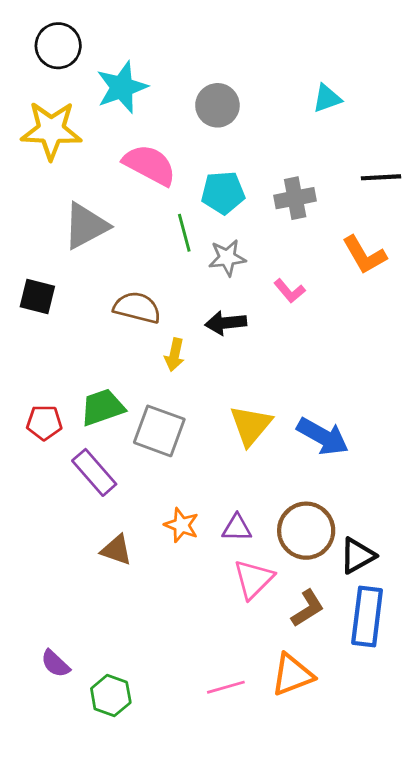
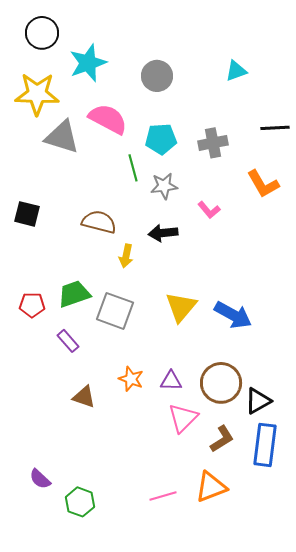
gray triangle: (86, 226) -> (62, 137), moved, turned 45
purple rectangle: (94, 472) -> (68, 341), size x0.7

